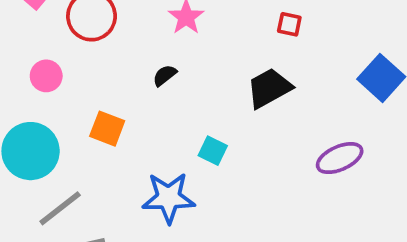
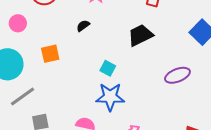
orange square: (107, 129) -> (50, 54), turned -36
blue star: (169, 198) -> (110, 97), moved

